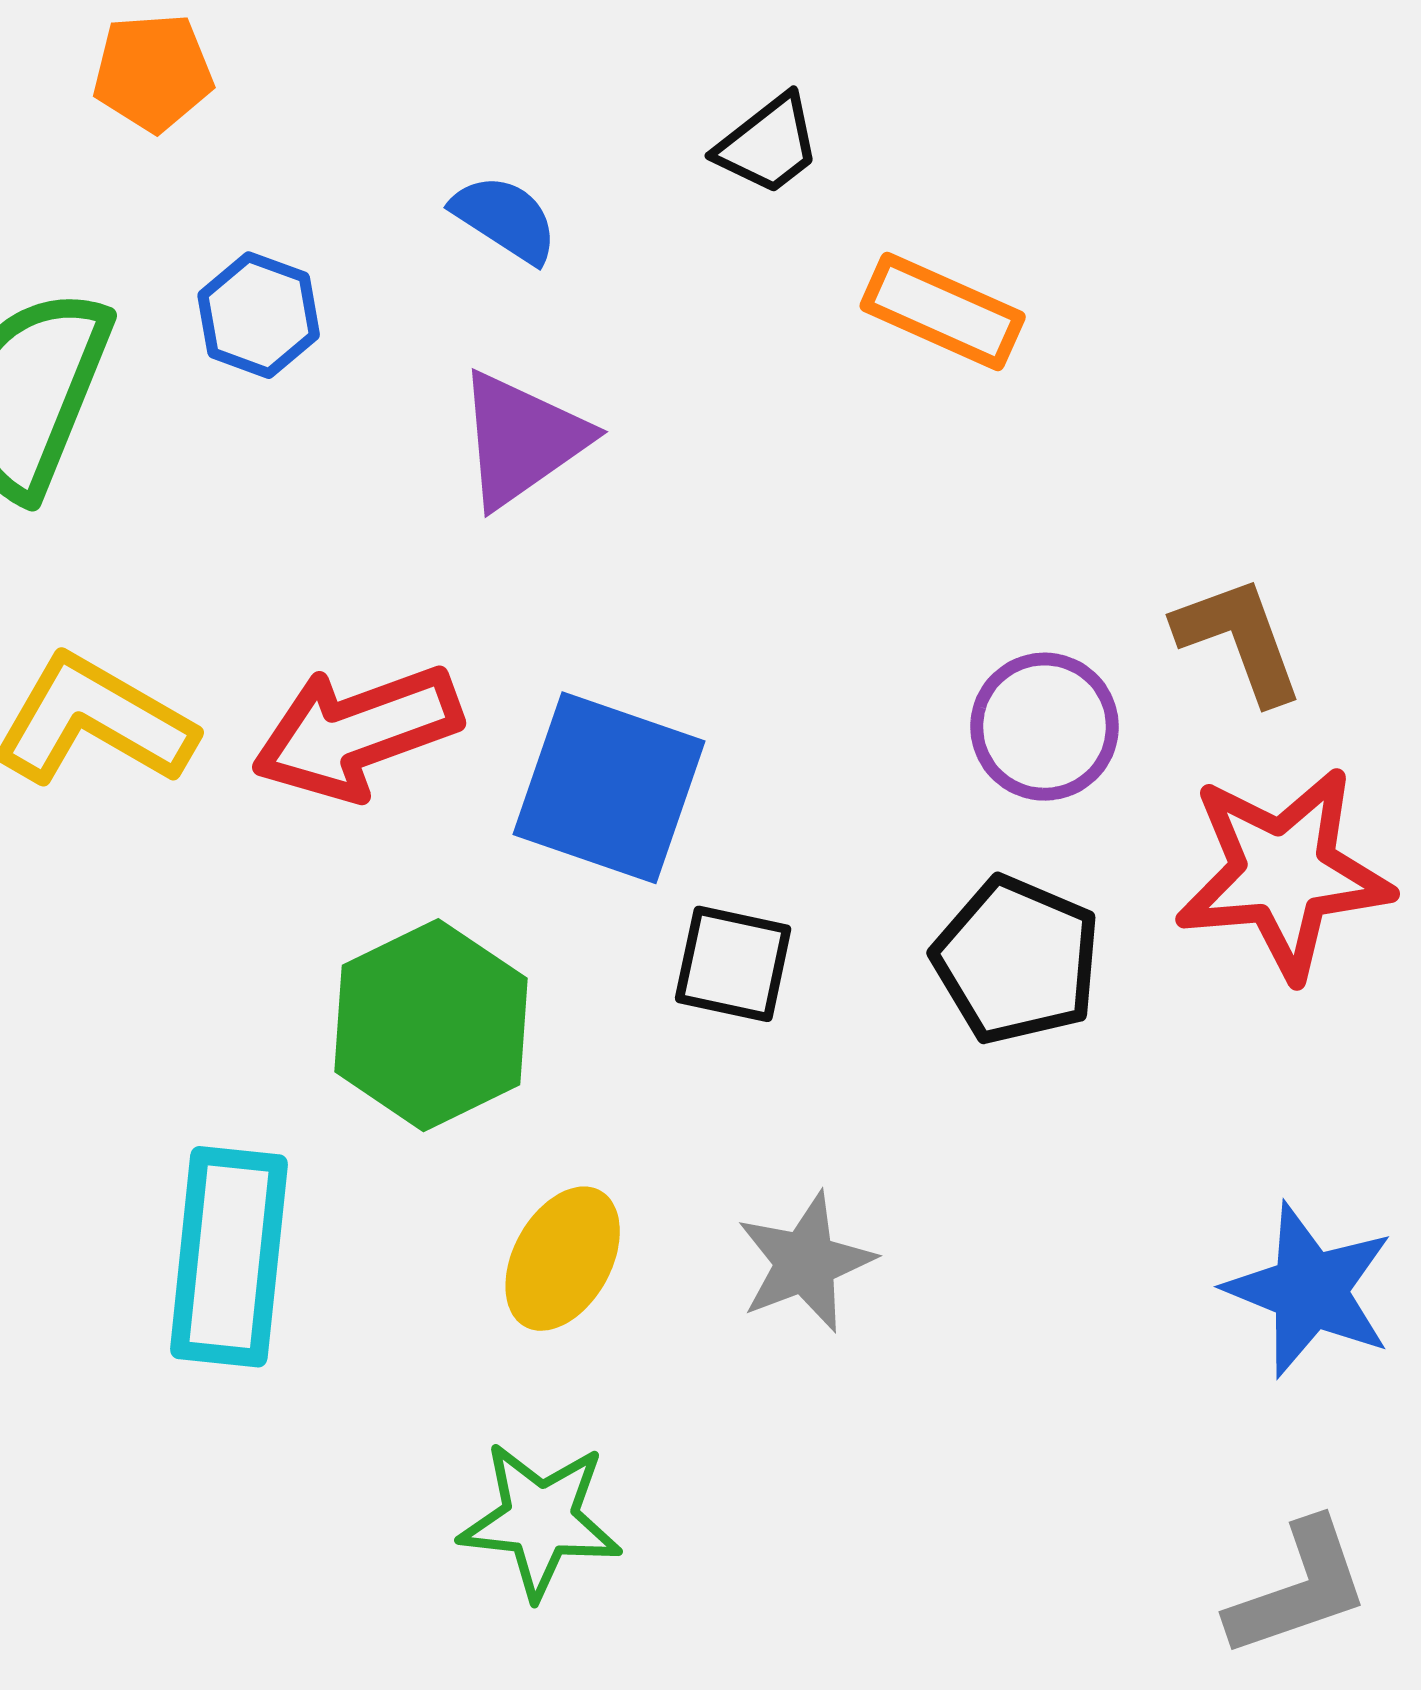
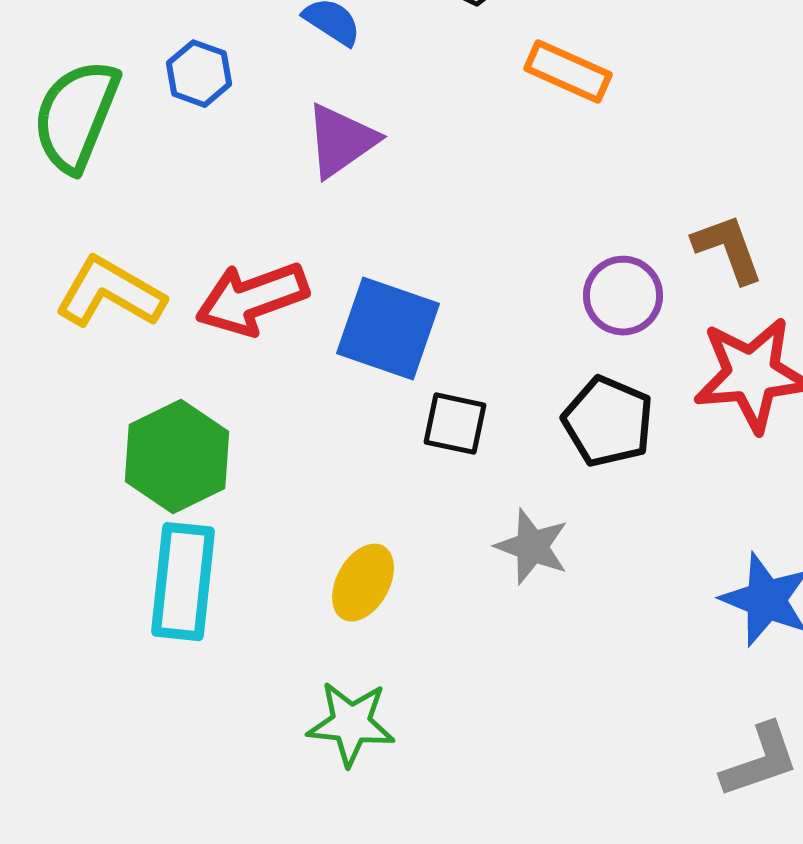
green hexagon: (431, 1025) -> (177, 457), moved
gray star: (805, 1262) -> (532, 547), moved, turned -30

